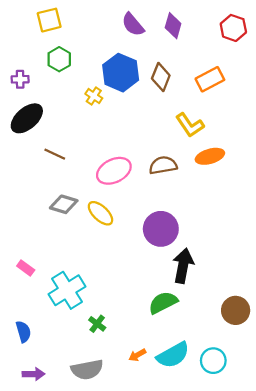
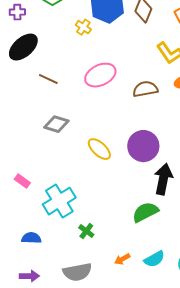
pink ellipse: (114, 171) -> (100, 75), moved
yellow ellipse: (100, 213) -> (99, 149), moved
blue semicircle: (23, 332) -> (31, 238), moved, turned -72
cyan semicircle: (173, 355) -> (154, 259), size x0.7

